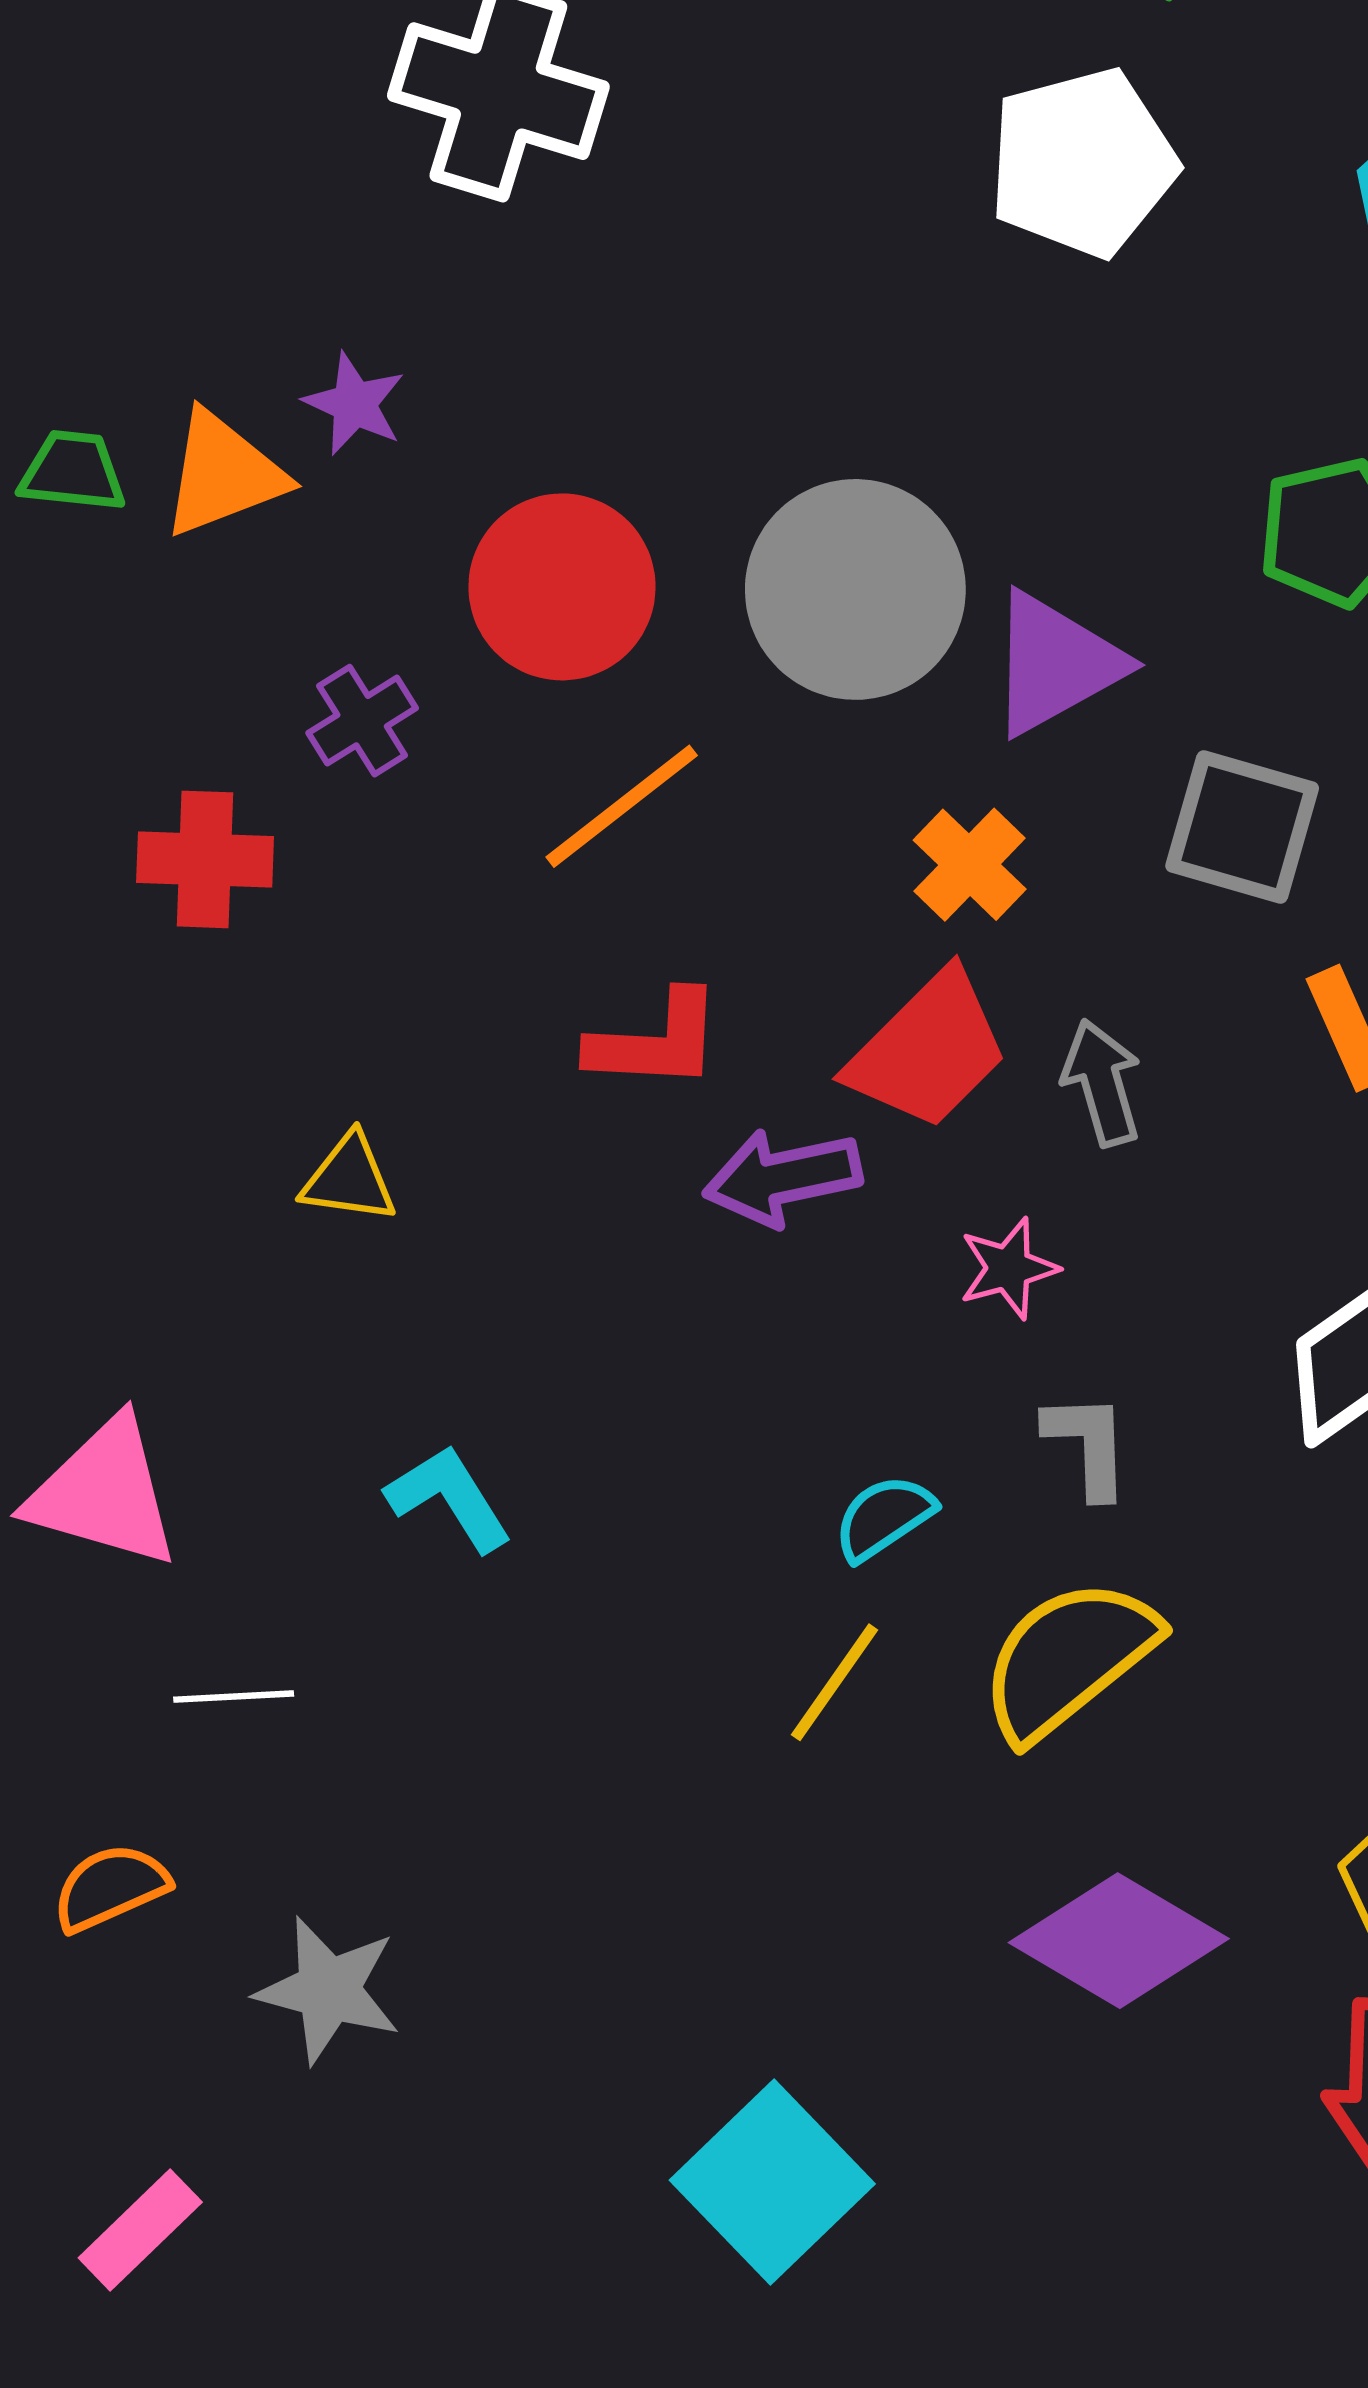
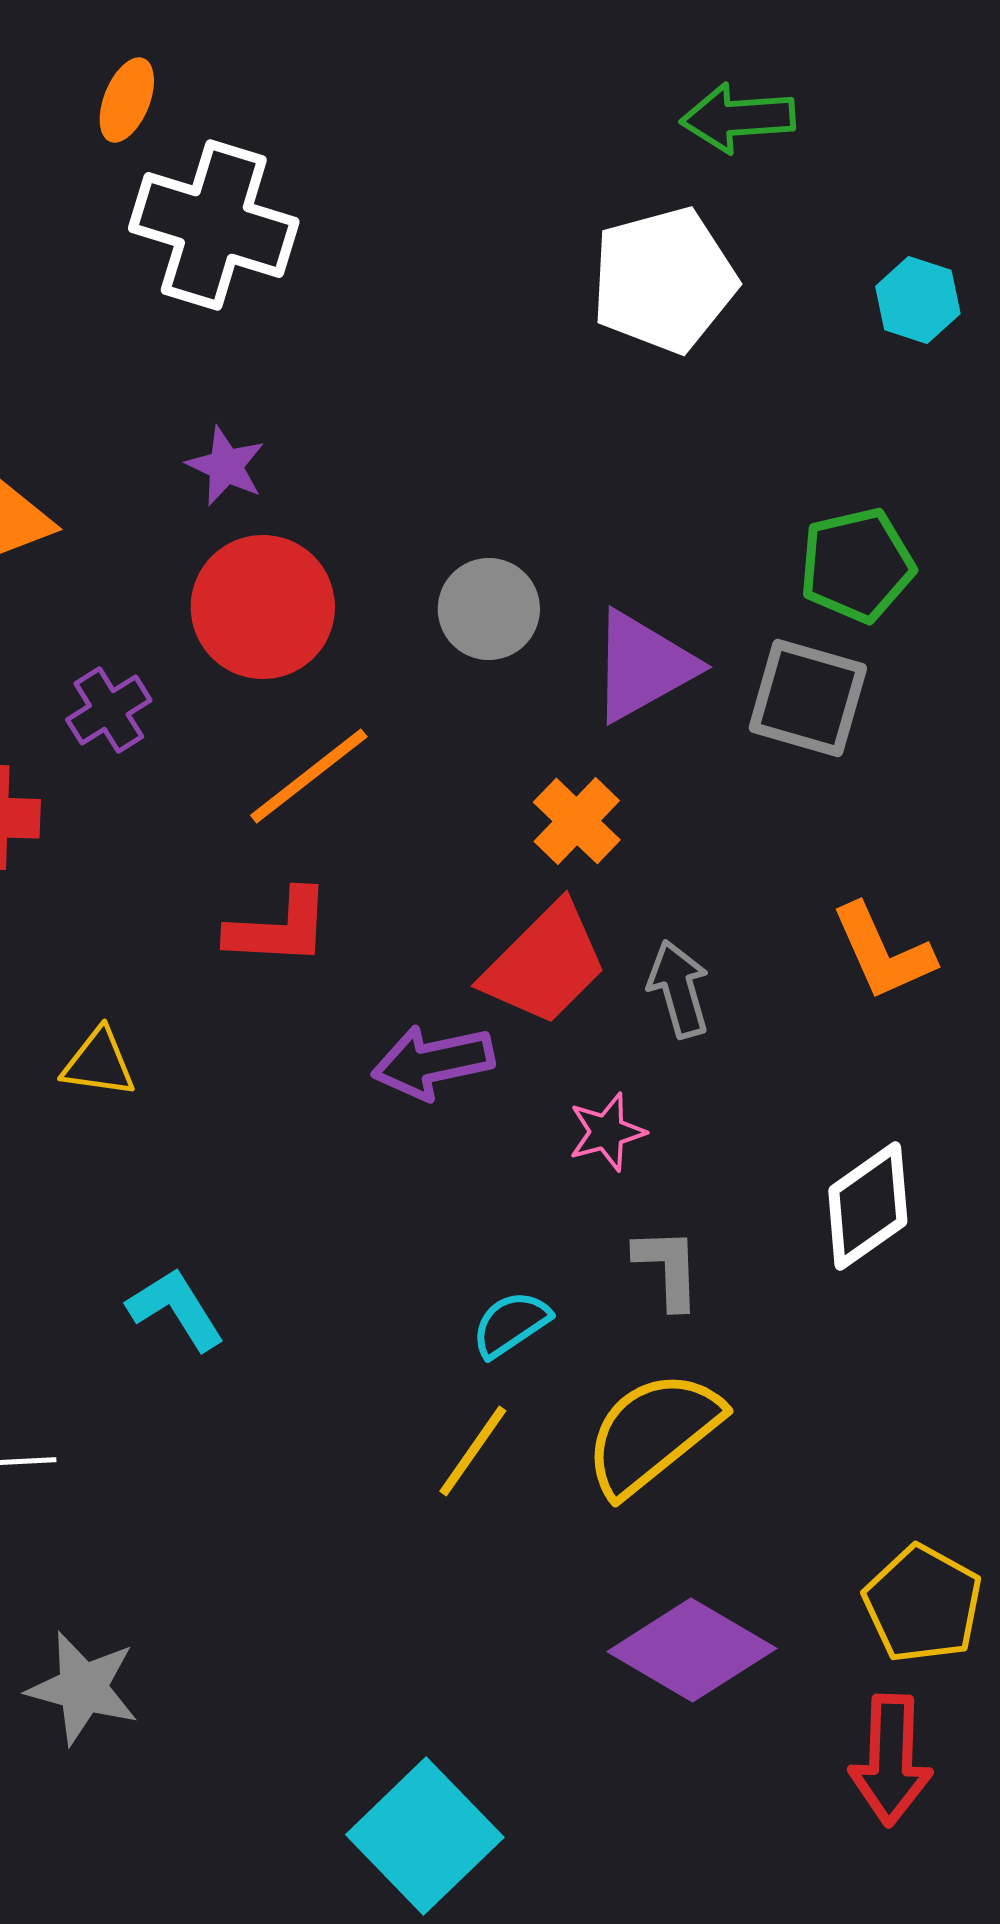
purple star: (354, 404) -> (226, 466), moved
gray circle: (855, 589) -> (489, 609), size x0.6
gray square: (1242, 827) -> (808, 698), moved
red L-shape: (655, 1041) -> (279, 928), moved

